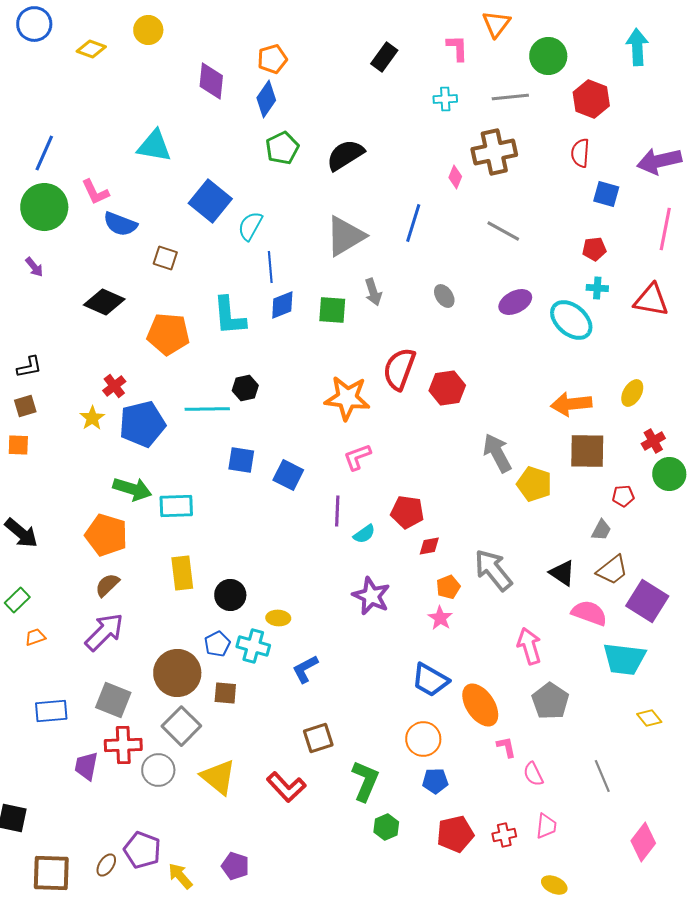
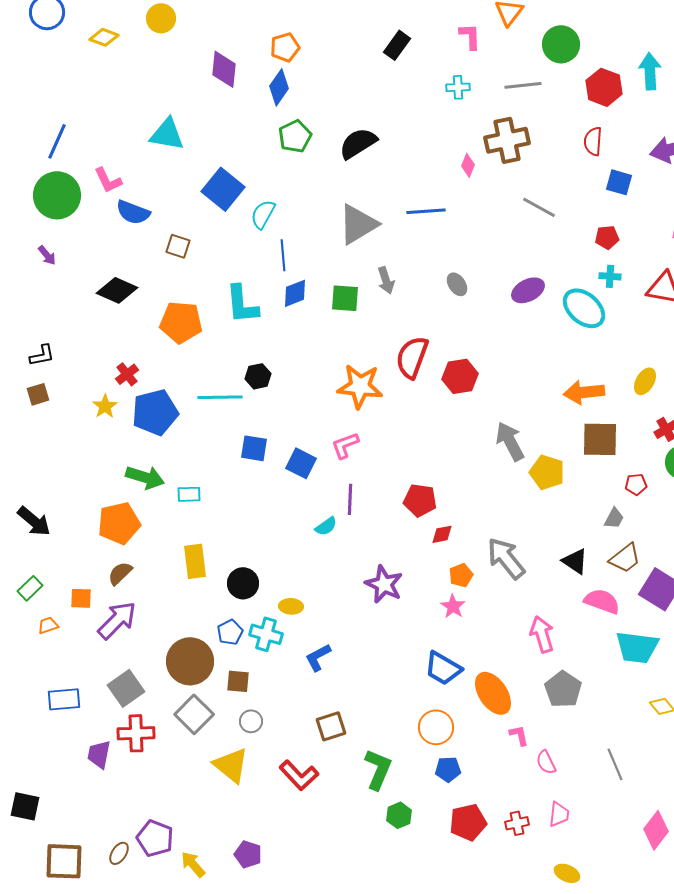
cyan arrow: (637, 47) -> (650, 71), moved
blue line: (413, 223) -> (426, 211), turned 69
gray line: (503, 231) -> (539, 207), moved
orange square: (18, 445) -> (81, 598), moved
pink L-shape: (357, 457) -> (345, 445), moved
cyan rectangle: (176, 506) -> (189, 494), size x0.7
cyan semicircle: (364, 534) -> (326, 526), moved
orange pentagon: (106, 535) -> (119, 523), turned -30
gray square: (113, 700) -> (126, 688), turned 33
gray circle: (158, 770) -> (251, 721), moved, size x0.7

